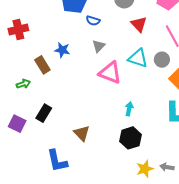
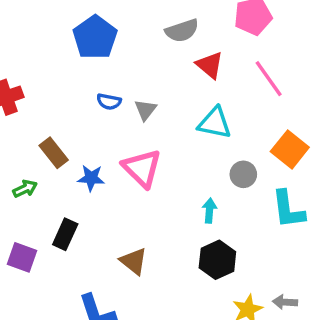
blue semicircle: (93, 21) -> (109, 102), moved
blue star: (62, 50) -> (91, 178), moved
gray circle: (162, 60) -> (243, 174), moved
pink triangle: (110, 73) -> (142, 168), moved, turned 30

